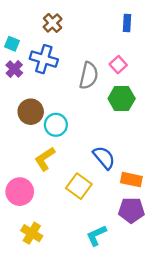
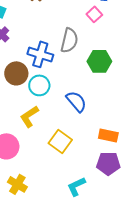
blue cross: (44, 59) -> (40, 54), moved
pink square: (118, 65) -> (94, 14), moved
blue semicircle: (104, 158) -> (76, 101), moved

